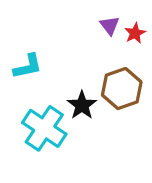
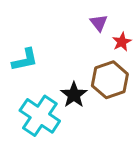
red star: (135, 33) -> (122, 42), moved

